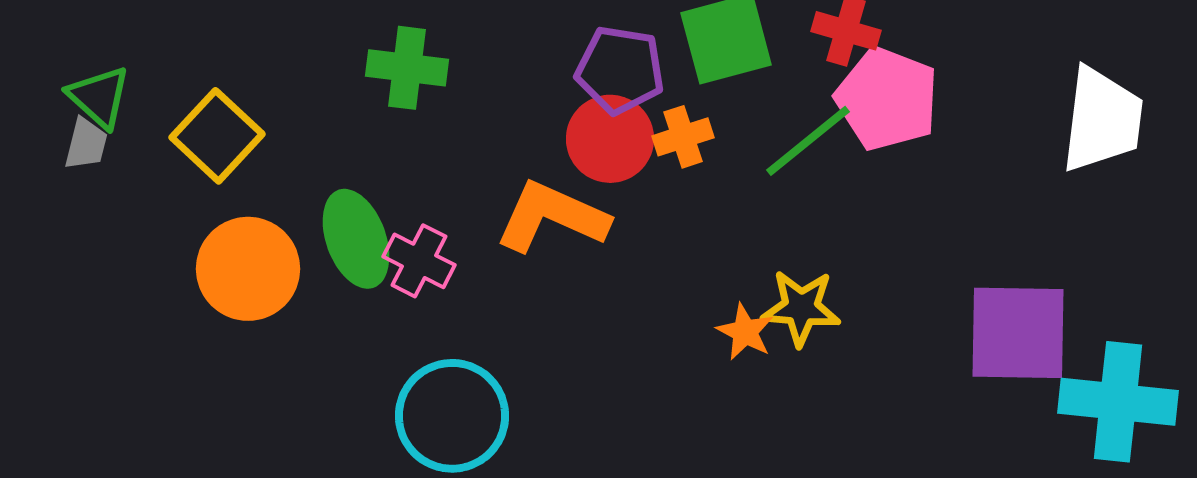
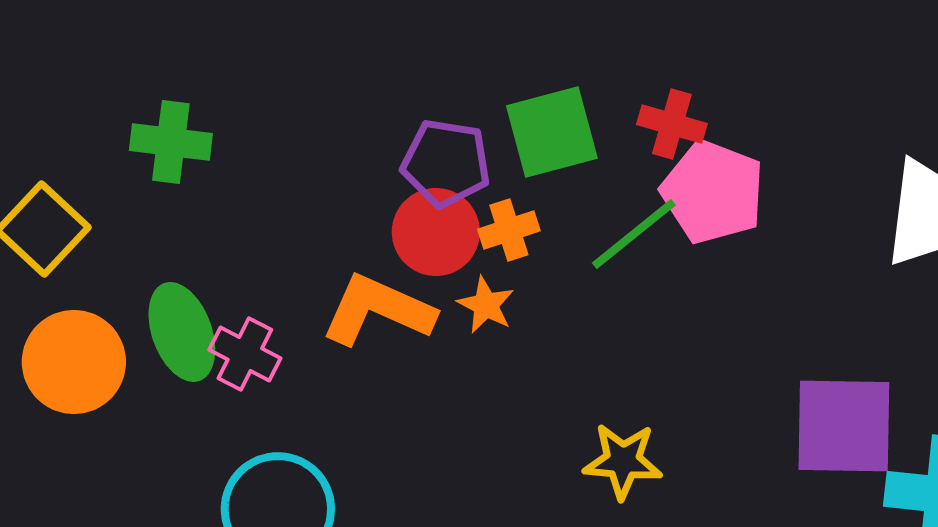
green cross: (407, 68) -> (171, 142), moved
yellow star: (801, 308) -> (623, 461), moved
orange star: (745, 332) -> (486, 305), moved

